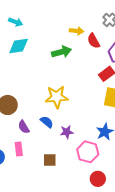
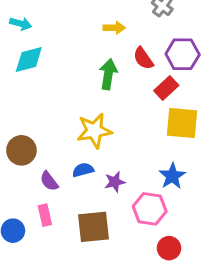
red semicircle: (94, 41) -> (143, 58), moved
green arrow: (62, 52) -> (108, 74), moved, turned -60
blue semicircle: (47, 122) -> (83, 170), turned -48
brown square: (50, 160) -> (94, 227), size x1.6

